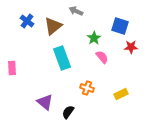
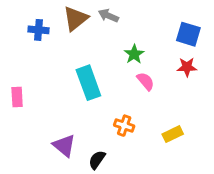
blue cross: (27, 21) -> (38, 30), turned -32
brown triangle: (53, 26) -> (76, 18), moved
blue square: (120, 26) -> (188, 34), moved

